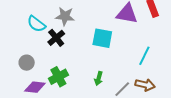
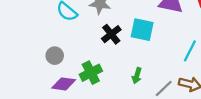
black cross: (56, 38) -> (111, 34), moved

